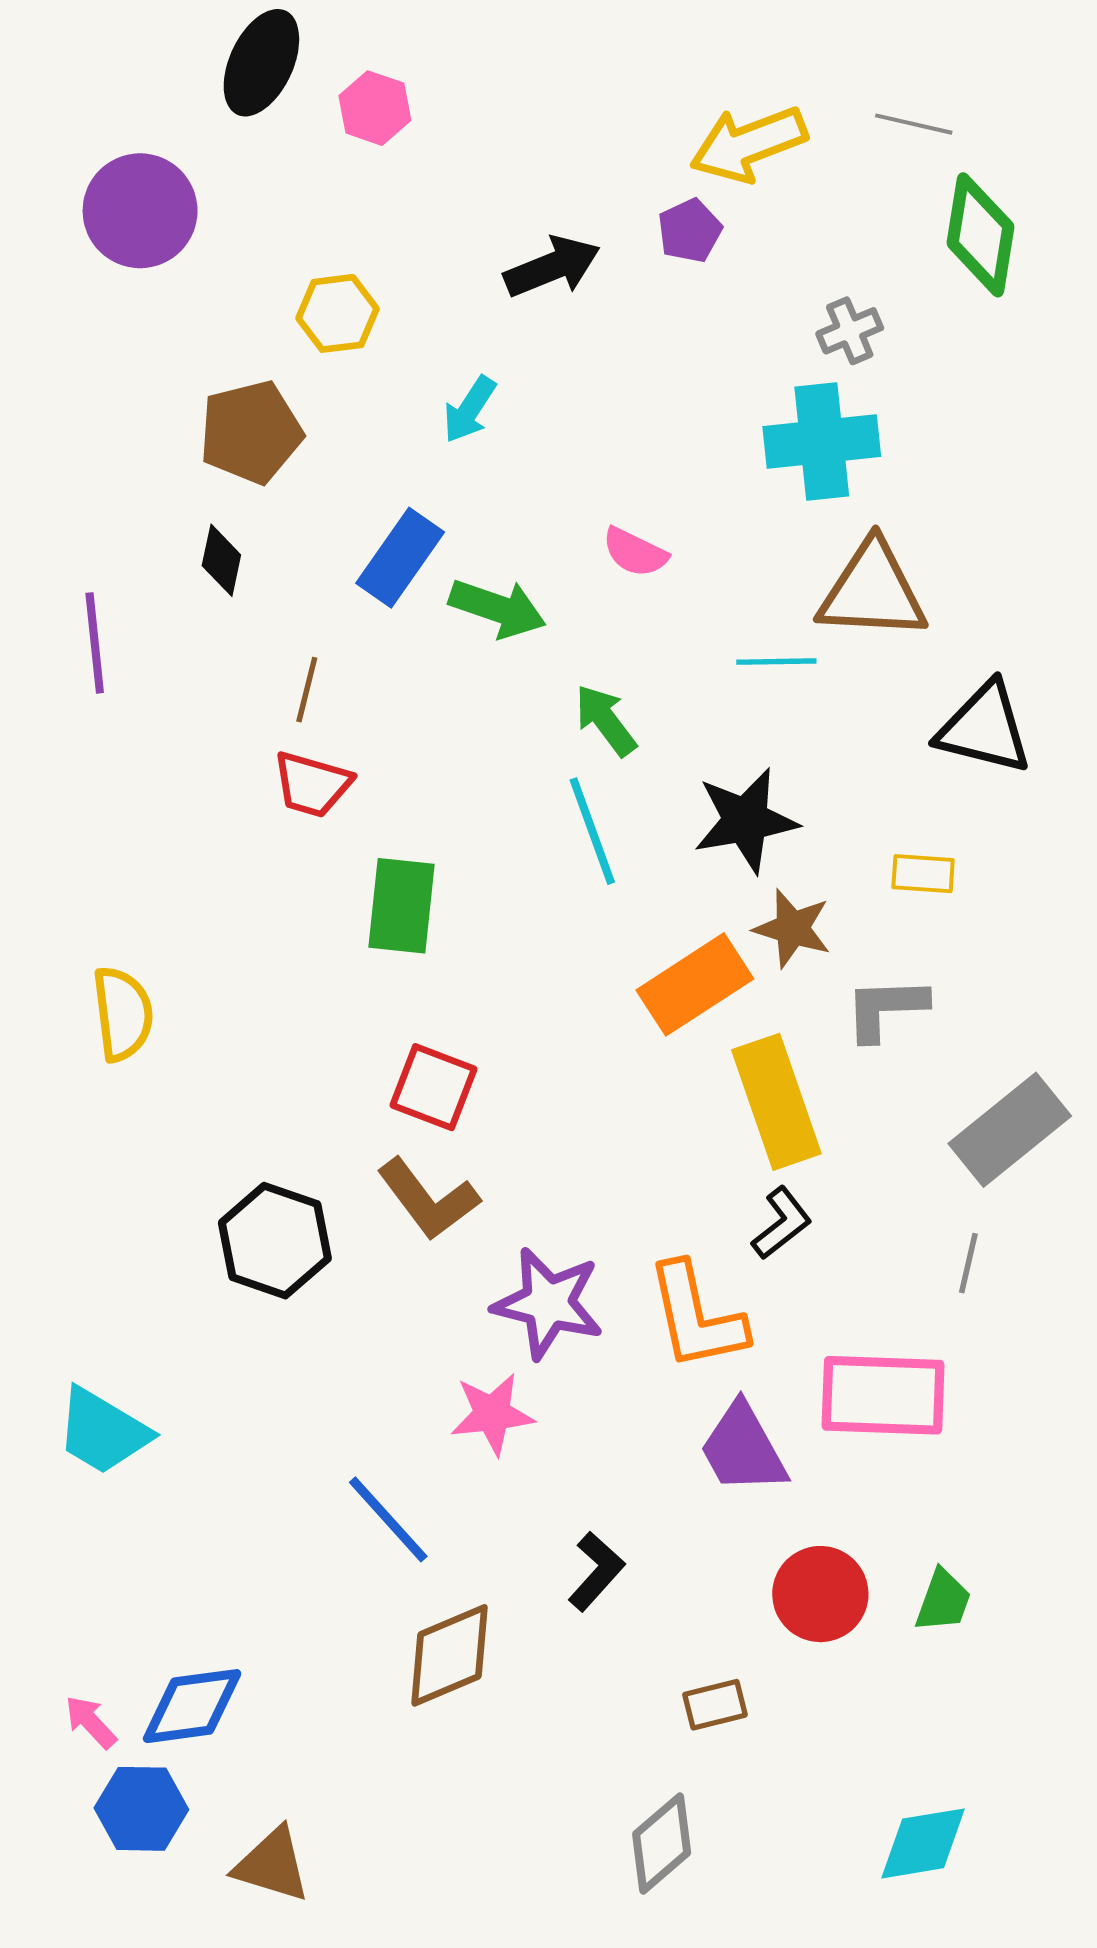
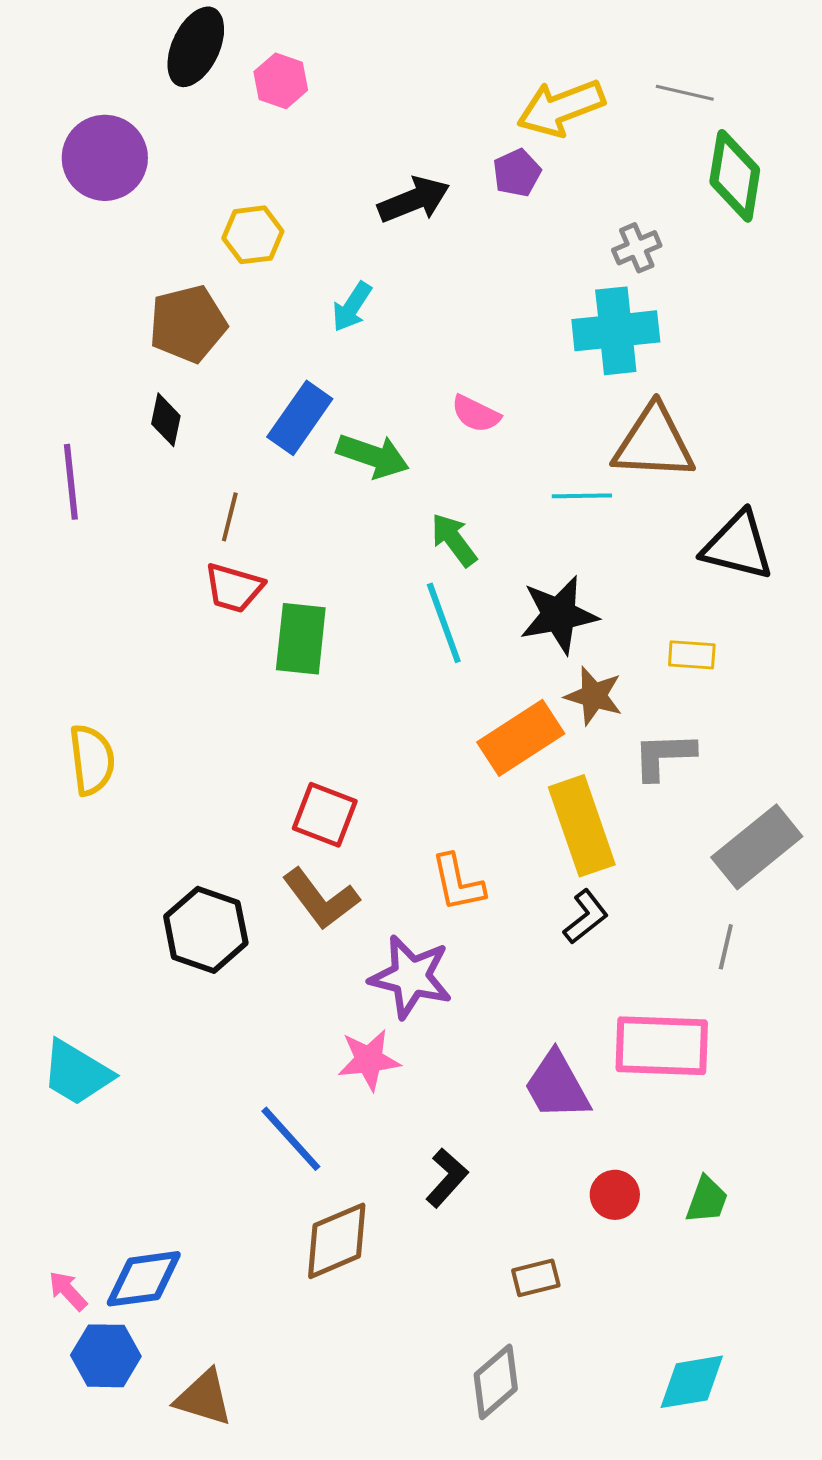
green rectangle: (402, 906) -> (301, 639), moved
orange L-shape: (696, 1317) -> (458, 883), moved, size x0.7
red circle: (820, 1594) -> (615, 1195), size x0.7

